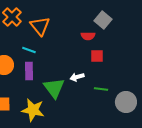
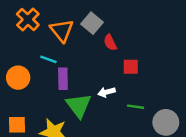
gray square: (103, 20) -> (92, 23), moved
red semicircle: (88, 36) -> (110, 42), moved, turned 64
purple rectangle: (29, 71) -> (63, 79), moved

